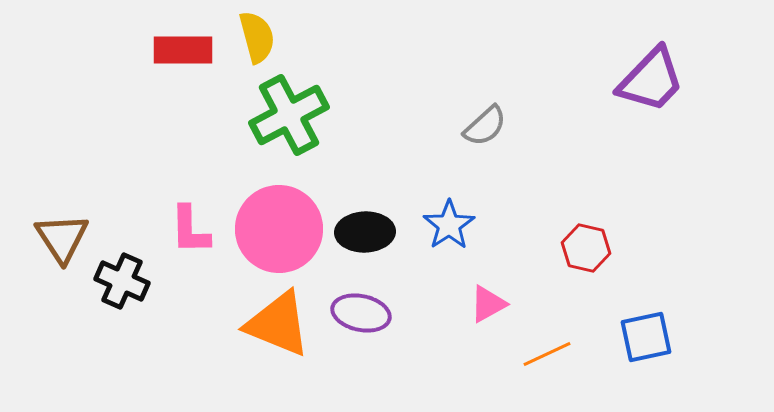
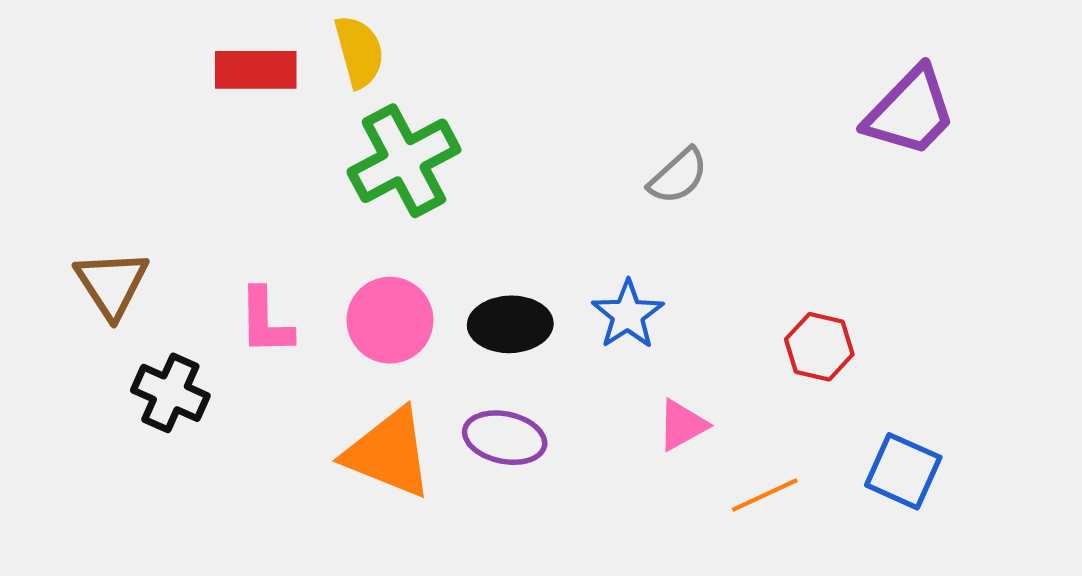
pink circle: (279, 229) -> (390, 320), size x0.7
brown triangle: (62, 238) -> (112, 284), moved
blue square: (646, 337) -> (903, 471), turned 36

